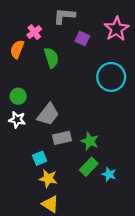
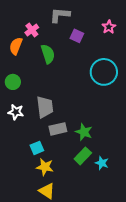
pink star: (117, 29) -> (109, 27), size x0.6
green circle: (18, 96) -> (13, 82), moved
gray trapezoid: (48, 114) -> (45, 107), turned -45

